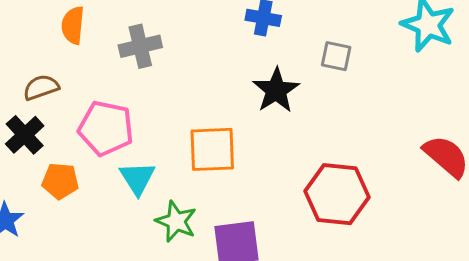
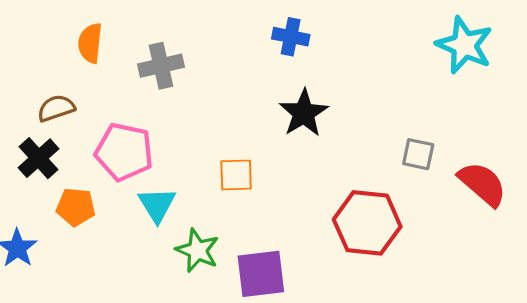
gray square: (336, 56) -> (418, 154), moved
orange square: (212, 149) -> (236, 175), size x0.7

